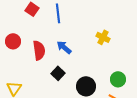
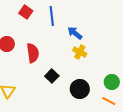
yellow cross: (103, 37) -> (80, 52), moved
blue arrow: (64, 47) -> (75, 33), moved

